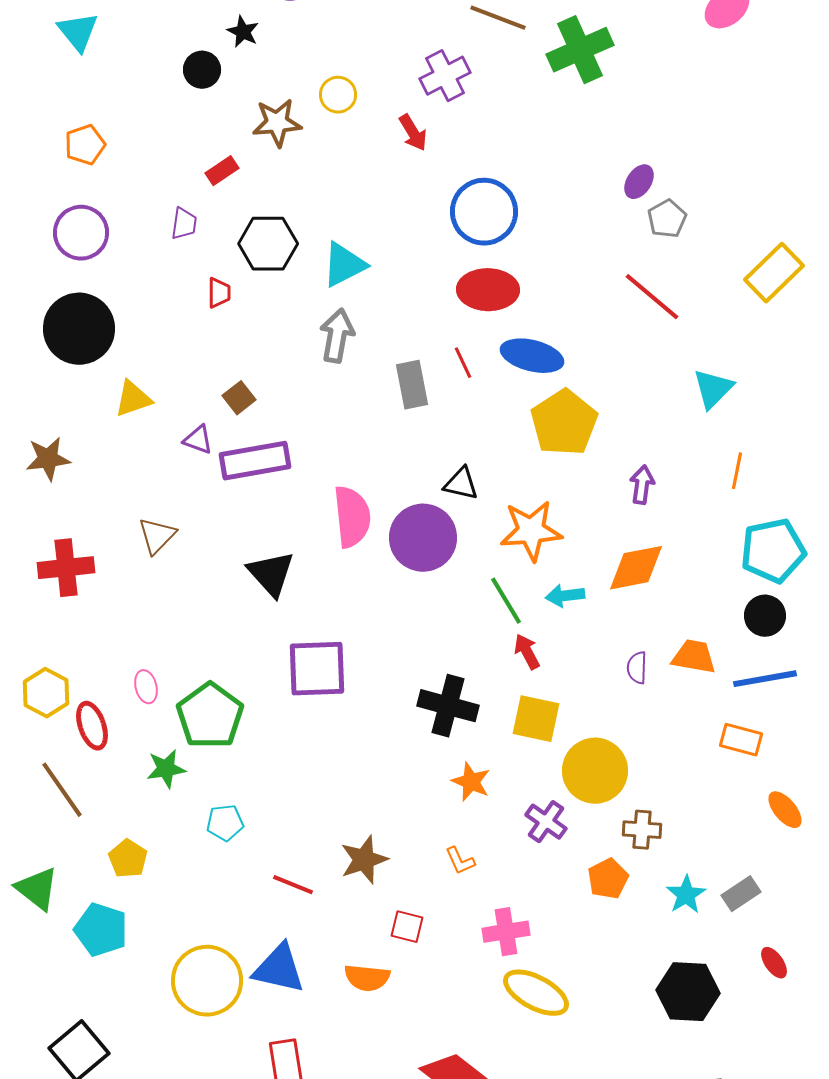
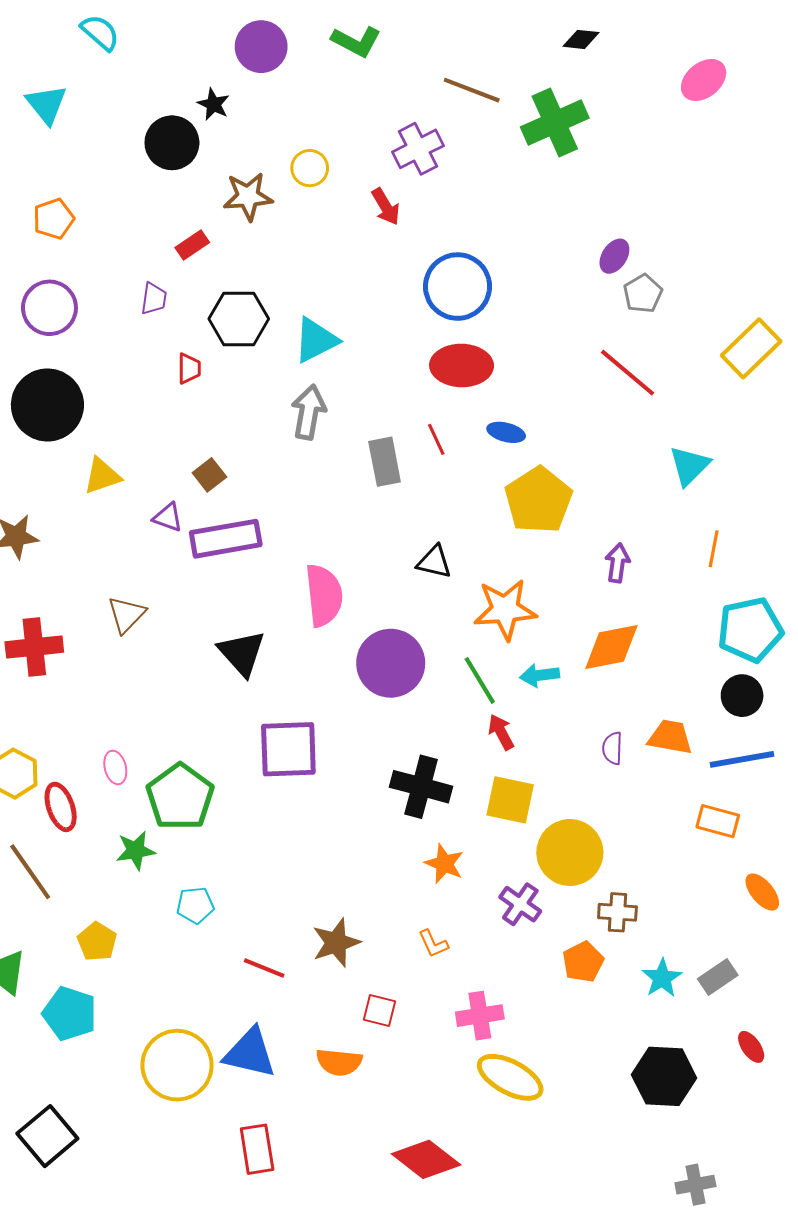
black circle: (202, 70) -> (172, 143), size x1.4
blue ellipse: (532, 356) -> (506, 432), size x0.6
purple circle: (423, 538) -> (391, 663), moved

